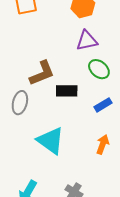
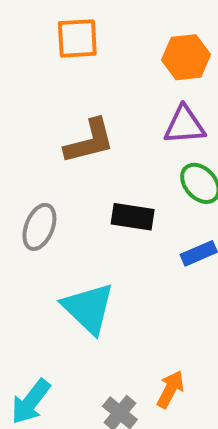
brown L-shape: (42, 73) -> (89, 141), moved
orange arrow: (103, 144) -> (170, 389), moved

